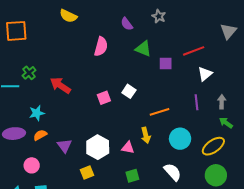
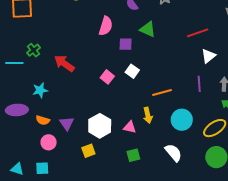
purple square: (166, 63) -> (126, 44), moved
pink square: (104, 98) -> (107, 77), turned -32
orange semicircle: (40, 135) -> (43, 120), moved, turned -136
pink circle: (32, 165) -> (49, 142), moved

